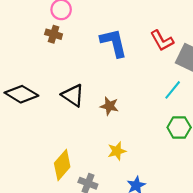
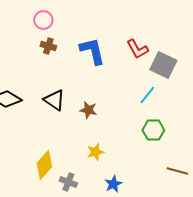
brown cross: (54, 34) -> (48, 46), moved

